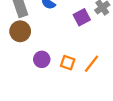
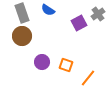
orange line: (91, 64) -> (88, 78), moved

